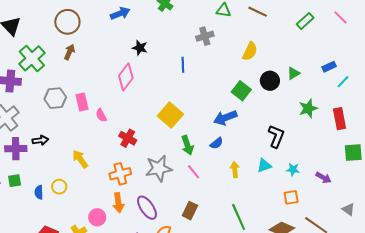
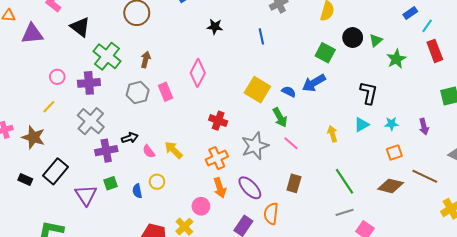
brown arrow: (69, 52) -> (146, 60), moved
green triangle: (293, 73) -> (376, 40), moved
pink diamond: (126, 77) -> (198, 73), moved
pink semicircle: (101, 115) -> (149, 151), moved
red rectangle: (340, 119) -> (435, 51), moved
blue semicircle: (217, 143) -> (289, 92), moved, turned -104
purple arrow: (323, 178) -> (424, 127), turned 56

